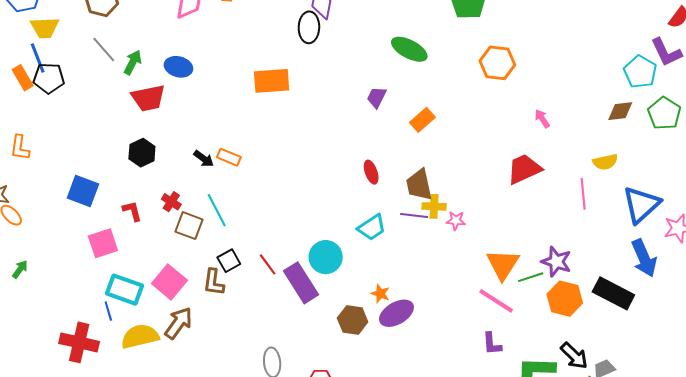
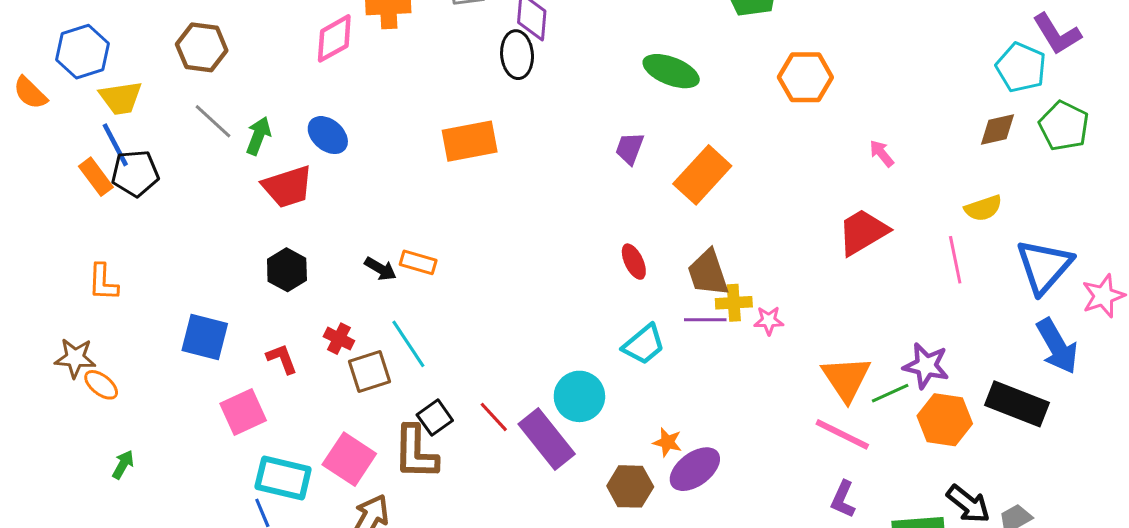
blue ellipse: (178, 67) -> (328, 135), turned 32
orange rectangle: (422, 120) -> (702, 175), size x1.5
brown square: (189, 226) -> (369, 371), turned -32
brown L-shape: (214, 282) -> (416, 452), size x1.4
purple L-shape: (492, 344) -> (843, 499), turned 35

